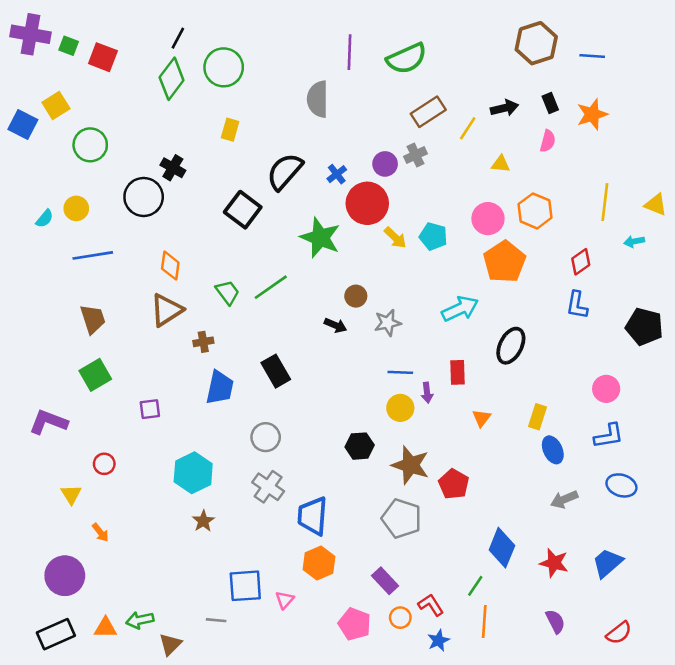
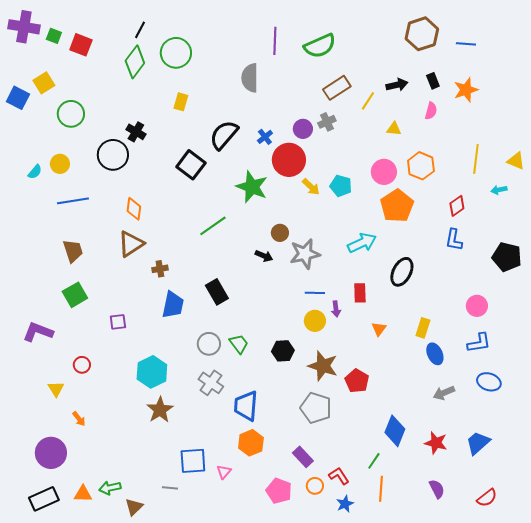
green trapezoid: (227, 292) -> (239, 344), moved
gray star: (388, 323) -> (305, 254), size x1.4
brown star: (203, 521) -> (160, 410), size x1.5

